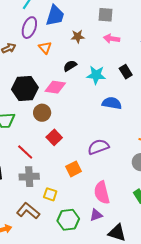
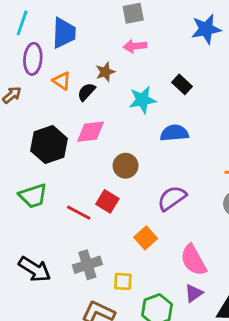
brown star: (78, 36) -> (105, 72), moved
pink arrow: (112, 39) -> (135, 46), moved
black semicircle: (70, 66) -> (86, 92), moved
brown circle: (42, 113) -> (126, 166), moved
red line: (25, 152) -> (79, 213), moved

